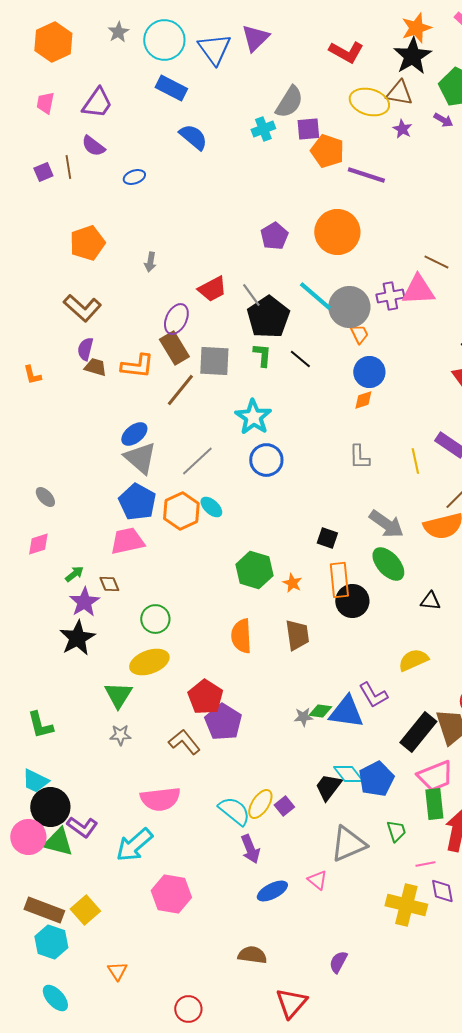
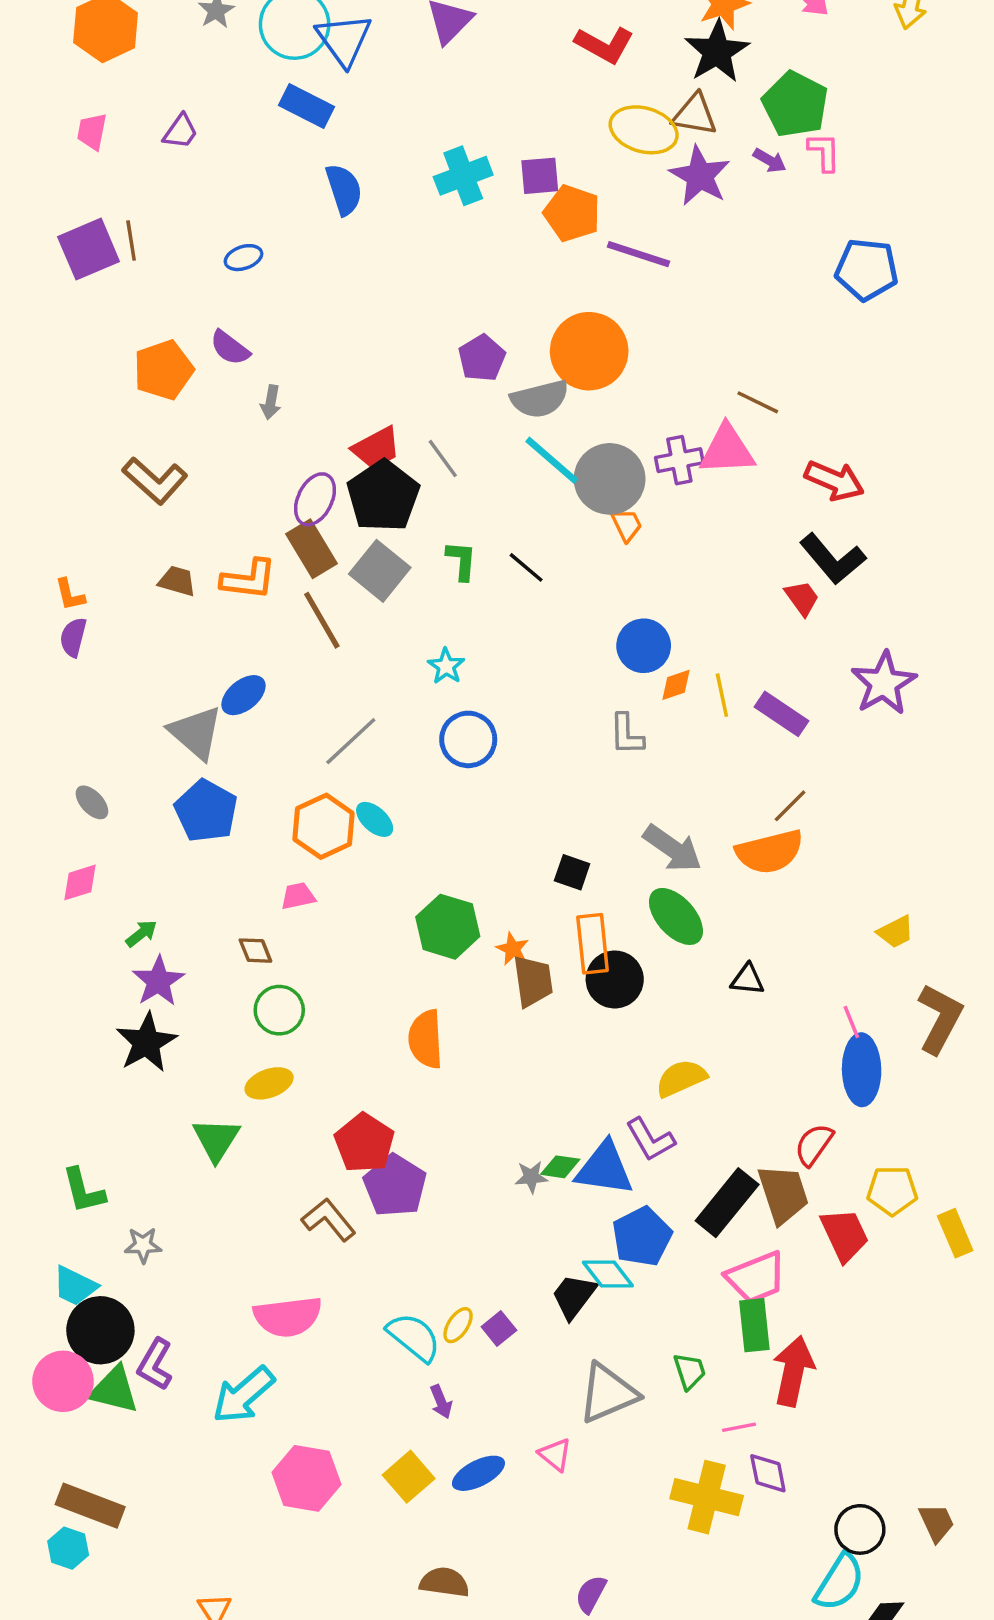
blue triangle: (214, 49) -> (344, 40), moved
gray semicircle: (289, 102) -> (540, 399), moved, turned 44
purple trapezoid: (97, 103) -> (180, 132), size x0.7
cyan cross: (263, 129) -> (463, 176), size x1.4
purple star: (402, 129) -> (700, 176), size x1.8
blue semicircle: (193, 137) -> (344, 189), turned 32
purple semicircle: (93, 146) -> (230, 348), moved
purple square: (43, 172) -> (89, 249), size x1.8
black pentagon: (268, 317) -> (383, 496), moved
purple semicircle: (85, 349) -> (73, 637), moved
gray square: (214, 361) -> (380, 571), turned 36
blue circle: (369, 372) -> (644, 646), moved
brown line: (180, 390) -> (322, 620), turned -69
orange diamond: (363, 400) -> (676, 685), moved
cyan star: (253, 417) -> (446, 666), size x0.6
gray triangle: (140, 458) -> (196, 733), moved
yellow line: (415, 461) -> (722, 695), moved
blue pentagon: (137, 502) -> (206, 811), moved
pink trapezoid: (127, 541) -> (298, 896), moved, size x0.6
brown diamond: (109, 584) -> (255, 951), moved
brown trapezoid: (297, 635) -> (533, 981), moved
yellow semicircle: (413, 660) -> (681, 1078), moved
yellow ellipse: (149, 662) -> (269, 1083), size x0.7
gray star: (120, 735) -> (143, 1245), moved
blue pentagon: (376, 779) -> (642, 1237), moved
yellow ellipse: (260, 804) -> (458, 1325), size x0.7
purple L-shape: (82, 827) -> (155, 1364), turned 84
purple arrow: (250, 849) -> (441, 1402), size x0.7
yellow square: (85, 910) -> (409, 1477), moved
cyan hexagon: (51, 942) -> (68, 1548), moved, size x0.7

